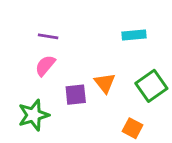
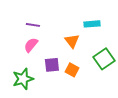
orange triangle: (105, 83) -> (72, 41), moved
orange square: (133, 128) -> (72, 70), moved

